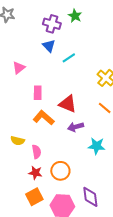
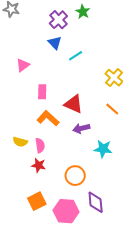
purple cross: (52, 24) -> (58, 20), turned 30
pink semicircle: (36, 152) -> (40, 145), moved
orange circle: (60, 171) -> (75, 176), moved
red star: (35, 173) -> (39, 165), moved

